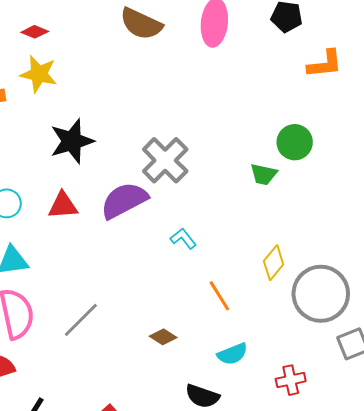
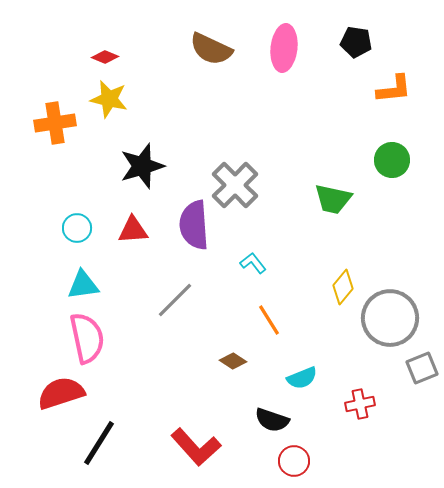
green circle: (295, 142) -> (392, 160), moved
green trapezoid: (264, 174) -> (333, 199), size x1.4
purple semicircle: (124, 200) -> (194, 225), turned -66
orange line: (219, 296) -> (269, 320), moved
gray line: (81, 320) -> (175, 300), moved

